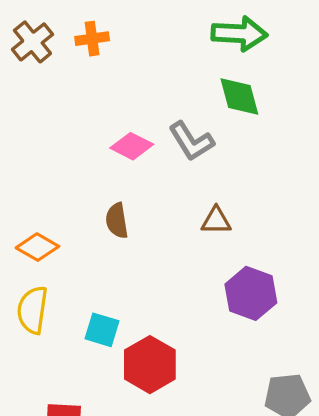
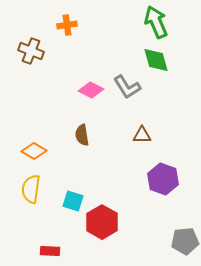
green arrow: (239, 34) -> (156, 22), turned -116
brown cross: (32, 42) -> (31, 51), moved, turned -30

